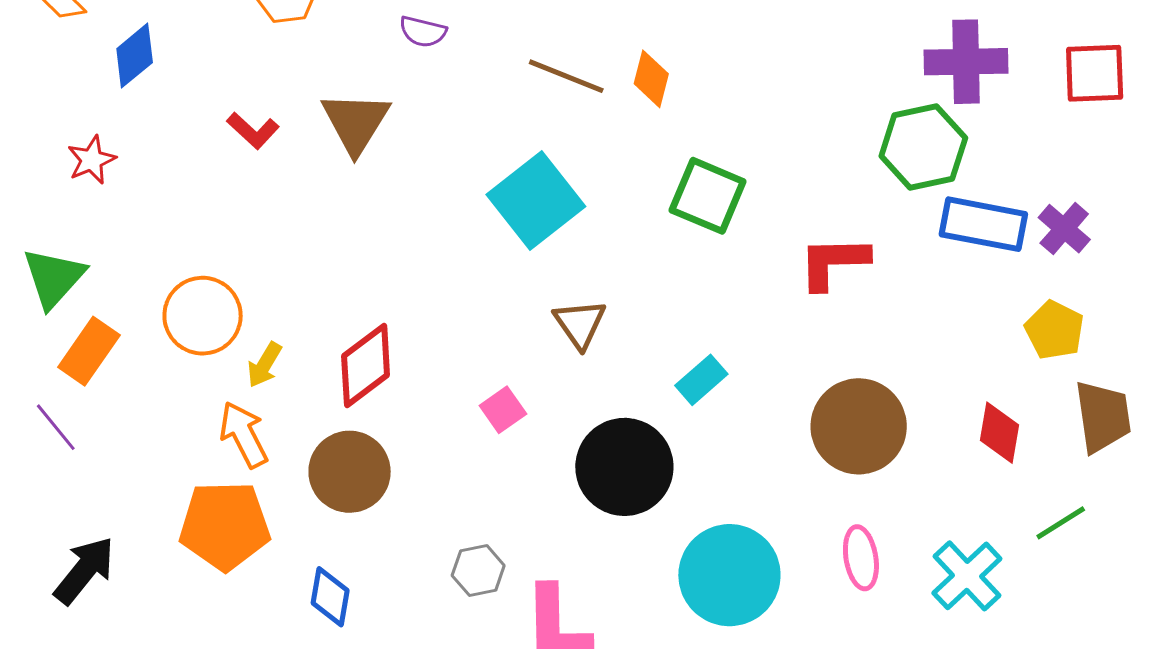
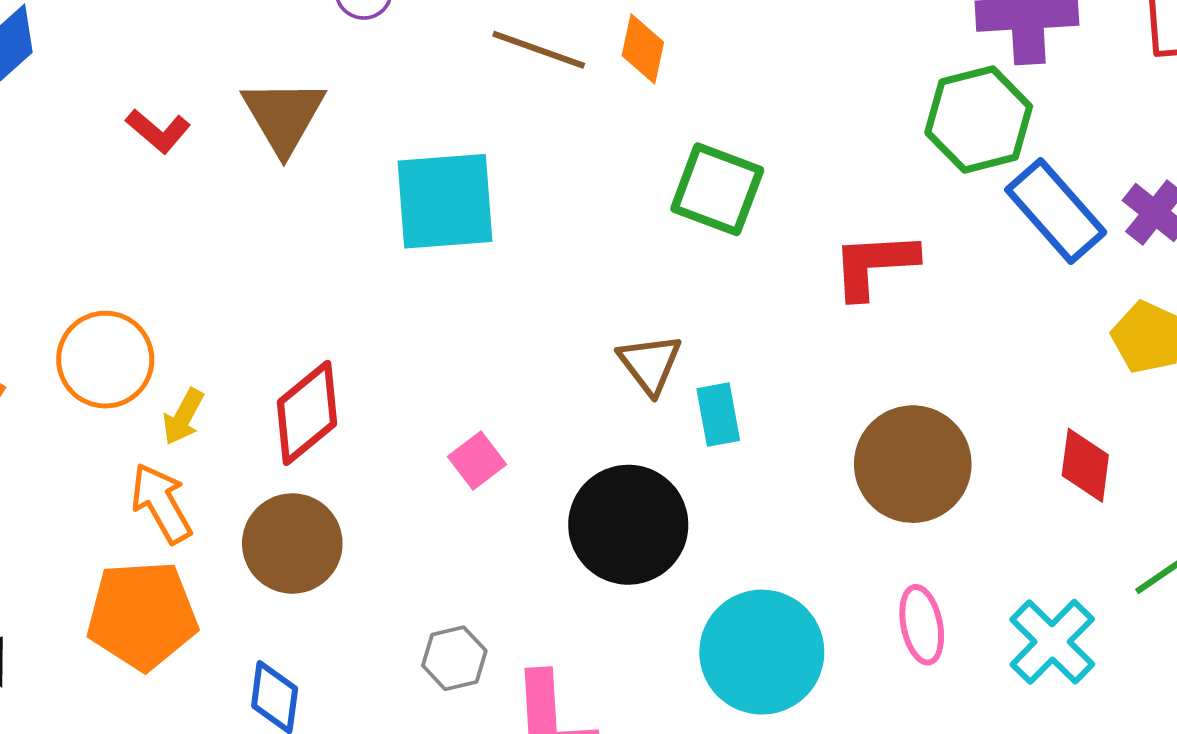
cyan square: (536, 200) -> (445, 201), moved, turned 36
blue rectangle: (983, 224) -> (1056, 211), turned 40
brown triangle: (580, 324) -> (650, 364), moved
cyan rectangle: (701, 380) -> (718, 415), turned -57

